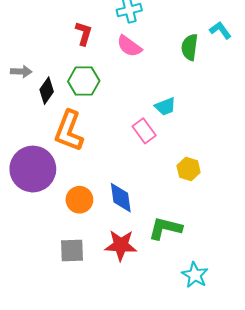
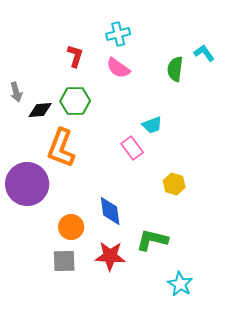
gray arrow: (21, 72) -> (16, 92), turned 72
black diamond: (47, 91) -> (40, 110), turned 50
orange circle: (79, 200) -> (71, 227), moved

